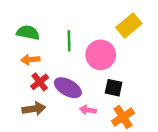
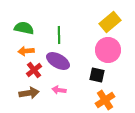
pink circle: (101, 55) -> (108, 50), moved
purple ellipse: (68, 88) -> (58, 61), moved
pink arrow: (88, 110) -> (59, 90), moved

